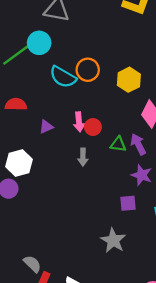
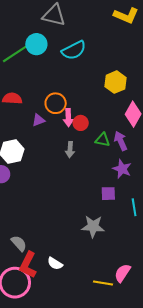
orange circle: (88, 70) -> (56, 103), moved
cyan semicircle: (63, 77) -> (74, 50), moved, turned -60
gray star: (113, 240) -> (93, 226), turned -30

